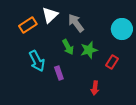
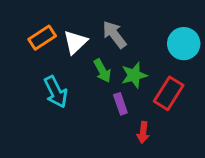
white triangle: (50, 15) -> (75, 42), moved
red rectangle: (112, 62) -> (169, 93), size x1.5
purple rectangle: (59, 73) -> (120, 104), moved

